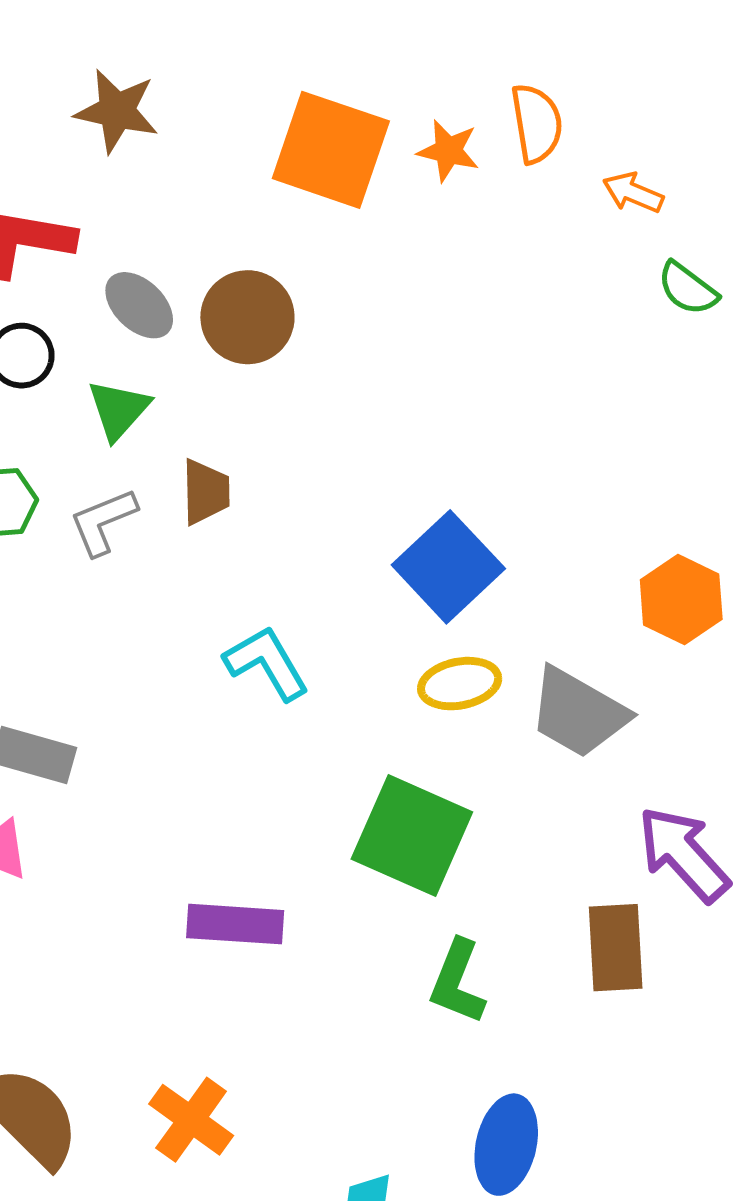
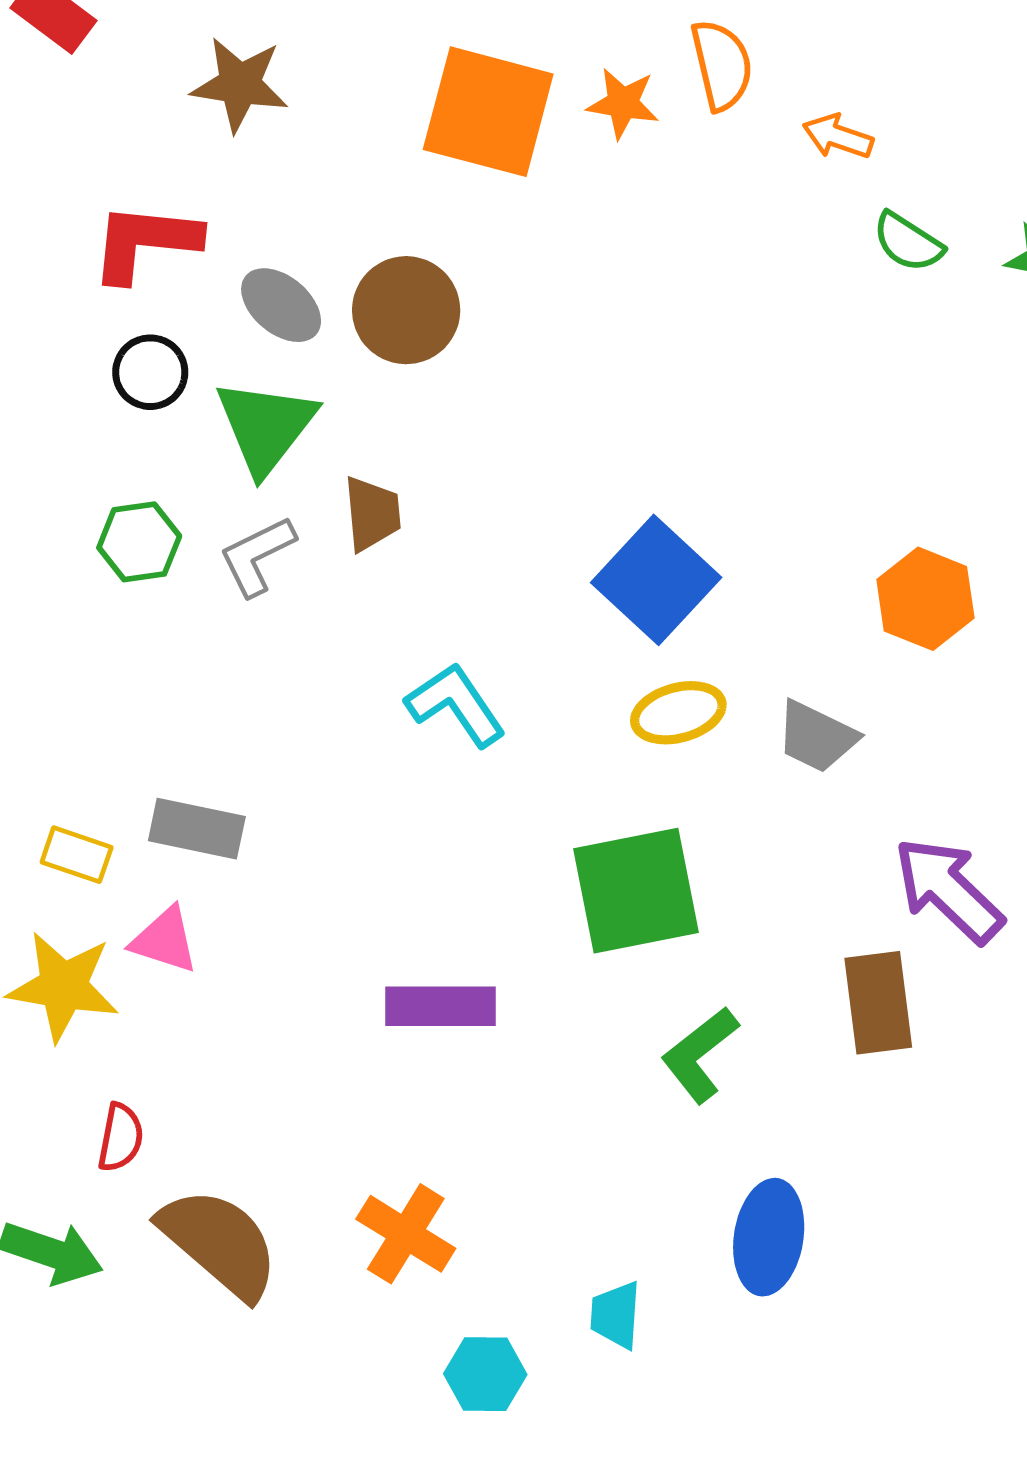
green triangle: (118, 410) -> (266, 426), size x1.4
gray trapezoid: (578, 713) -> (817, 737), size x0.7
green square: (412, 836) -> (636, 891), turned -31
green L-shape: (457, 982) -> (700, 1055), turned 34

